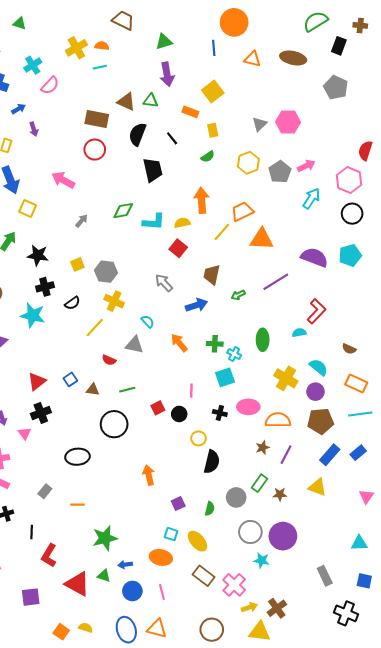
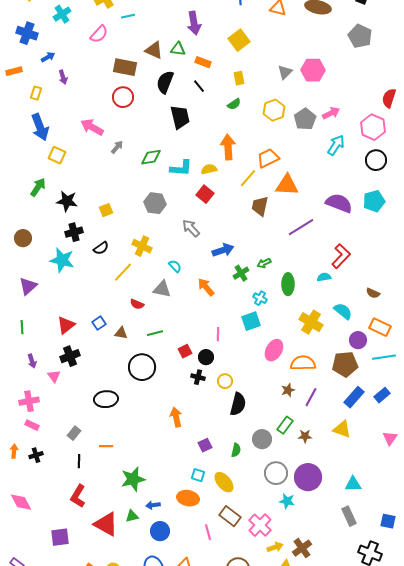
pink semicircle: (50, 85) -> (99, 34), moved
orange rectangle: (190, 112) -> (203, 62), moved
gray arrow: (82, 221) -> (117, 147), moved
gray hexagon: (106, 272) -> (155, 203), moved
brown trapezoid: (212, 275) -> (260, 206), moved
green arrow: (238, 295) -> (264, 263), moved
green cross: (215, 344) -> (241, 273), moved, turned -35
purple circle: (315, 392) -> (358, 340), moved
pink ellipse: (248, 407) -> (274, 350), turned -60
black cross: (220, 413) -> (198, 377), moved
black line: (32, 532) -> (79, 461), moved
cyan triangle: (359, 543) -> (353, 484), moved
green triangle: (104, 576) -> (132, 516), turned -32
pink line: (162, 592) -> (208, 532), moved

